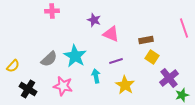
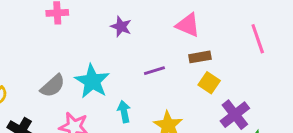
pink triangle: (111, 34) -> (188, 25), moved
purple line: (116, 61) -> (154, 71), moved

